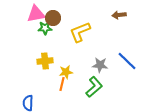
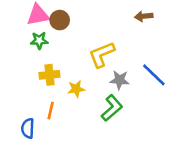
green star: (45, 28) -> (39, 40), moved
yellow L-shape: (80, 32) -> (102, 54), moved
orange line: (62, 84) -> (51, 111), moved

